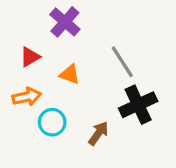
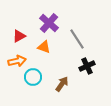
purple cross: (65, 22) -> (49, 23), moved
black cross: (138, 105) -> (87, 66), size x0.7

